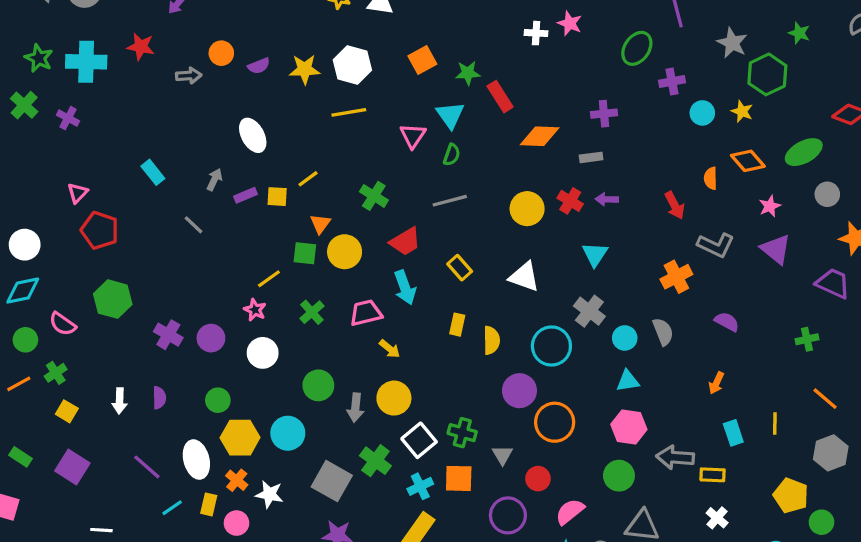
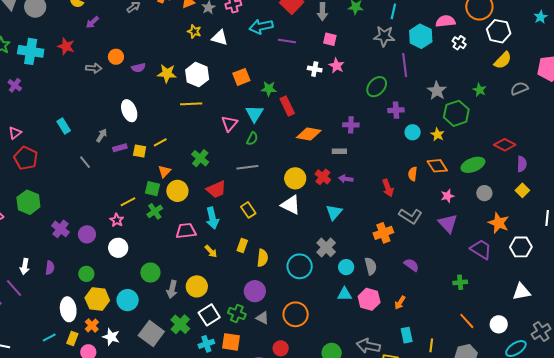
white triangle: (524, 277) -> (291, 205), moved
green cross: (312, 312) -> (155, 211), moved
yellow arrow: (390, 349) -> (211, 251), moved
purple circle: (519, 391) -> (255, 291), moved
yellow line: (775, 424) -> (431, 345), moved
pink hexagon: (629, 427) -> (369, 299), moved
gray triangle: (503, 455) -> (262, 318), moved, turned -40
purple line: (147, 467) -> (14, 288), moved

